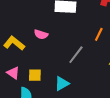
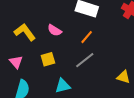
orange line: (99, 34) -> (87, 37), moved
yellow square: (35, 75) -> (48, 59), moved, turned -32

